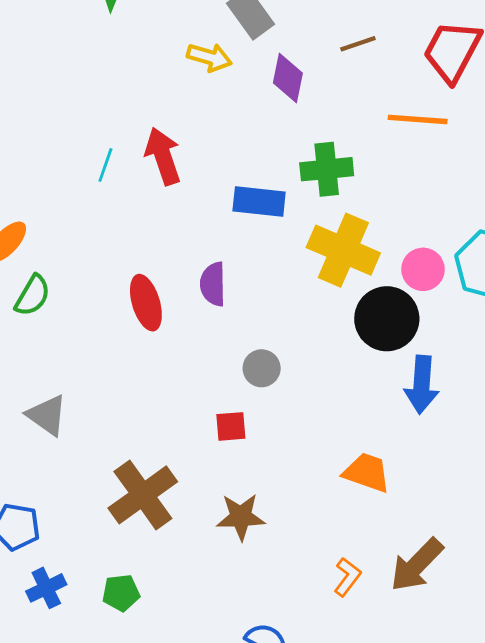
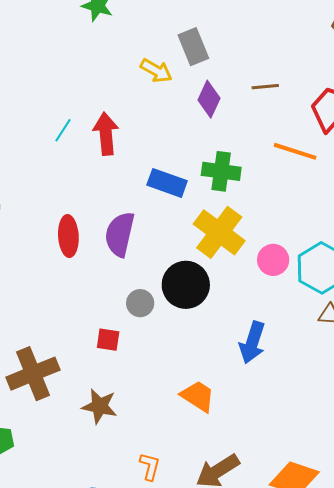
purple semicircle: (213, 284) -> (120, 234), size x1.4
black circle: (387, 319) -> (186, 285), moved
orange L-shape: (347, 577) -> (150, 466), moved, turned -36

